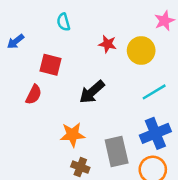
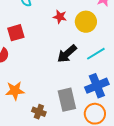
red square: (50, 65) -> (16, 33), turned -30
black arrow: (92, 92) -> (67, 54), moved
orange star: (73, 135) -> (15, 91), moved

